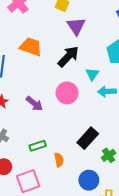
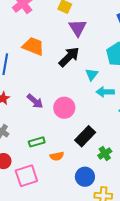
pink circle: (67, 93) -> (64, 108), moved
orange semicircle: (59, 160) -> (57, 156), turned 88

